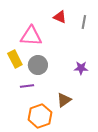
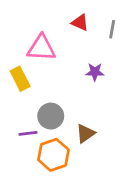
gray circle: (38, 65) -> (51, 116), moved
purple star: (81, 68) -> (95, 72), moved
purple line: (27, 86) -> (28, 133), moved

